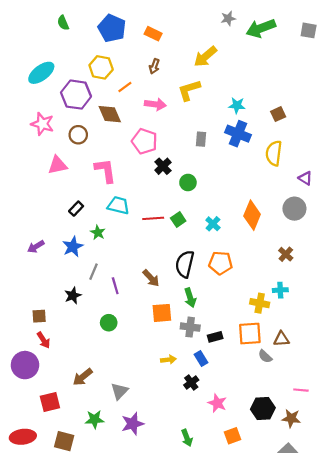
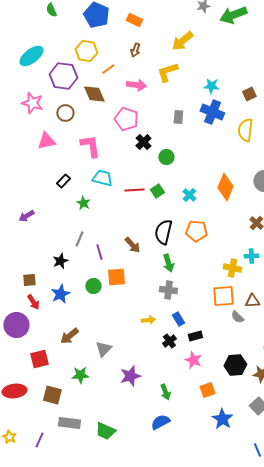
blue star: (73, 247) -> (60, 294), moved
orange square: (162, 313) -> (116, 277), moved
black rectangle: (215, 337) -> (195, 336), moved
purple star: (133, 424) -> (130, 376), moved

